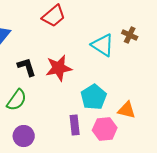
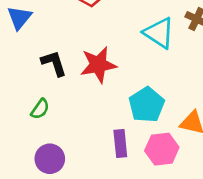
green semicircle: (17, 100) -> (40, 109), size x0.7

